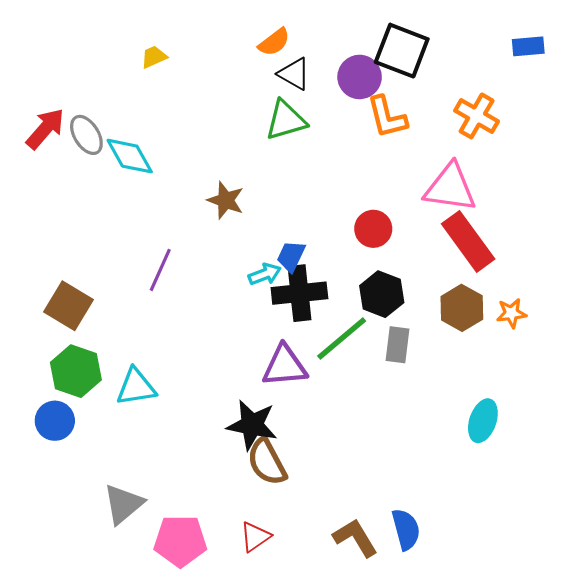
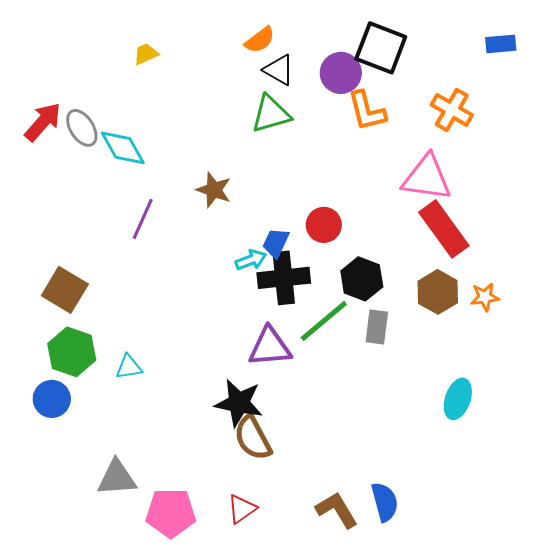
red circle: (373, 229) -> (324, 225), moved
purple line: (160, 270) -> (143, 219), moved
cyan triangle: (136, 387) -> (129, 367), size x0.7
gray triangle: (123, 504) -> (117, 478), turned 36

